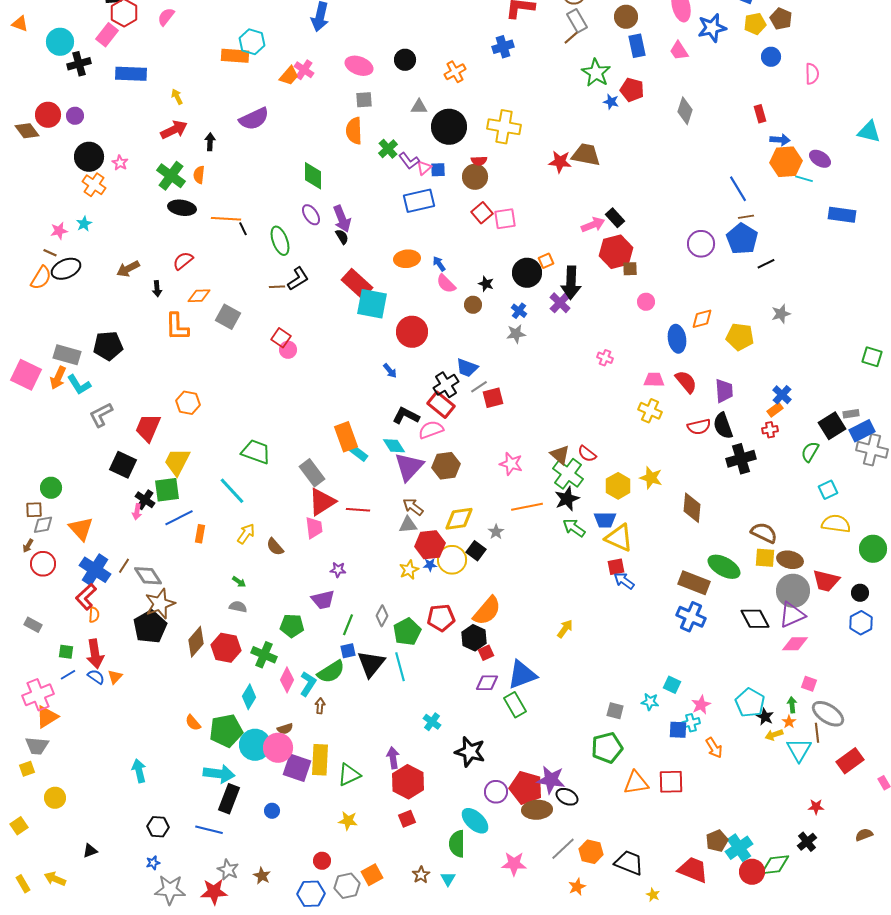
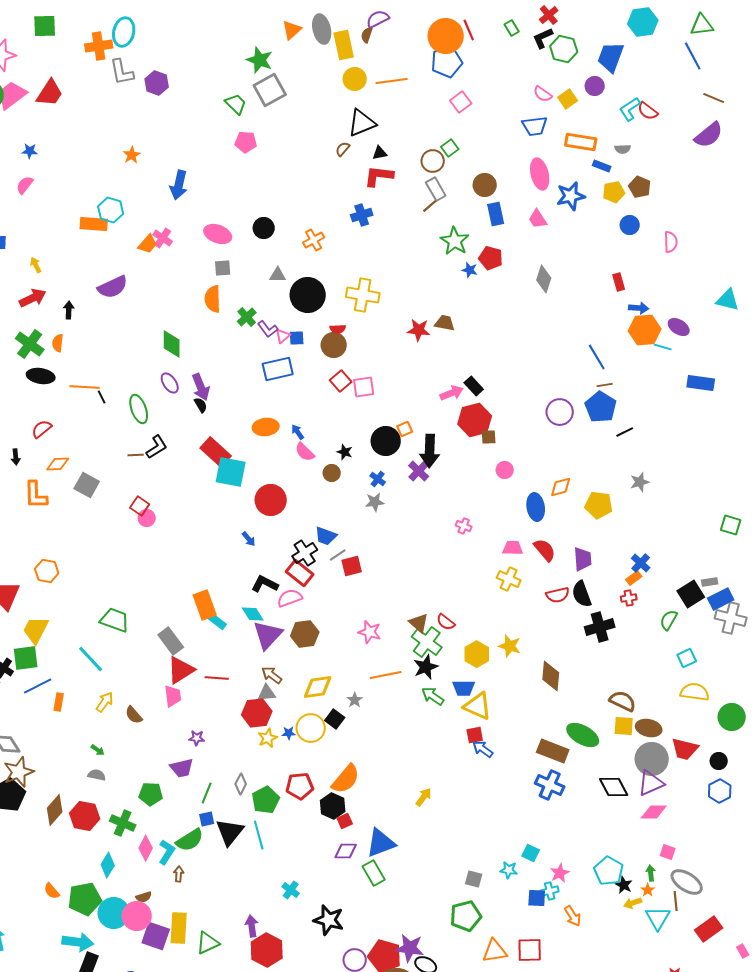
brown trapezoid: (586, 155) -> (445, 323), size x0.7
red hexagon: (430, 545) -> (257, 713), moved

